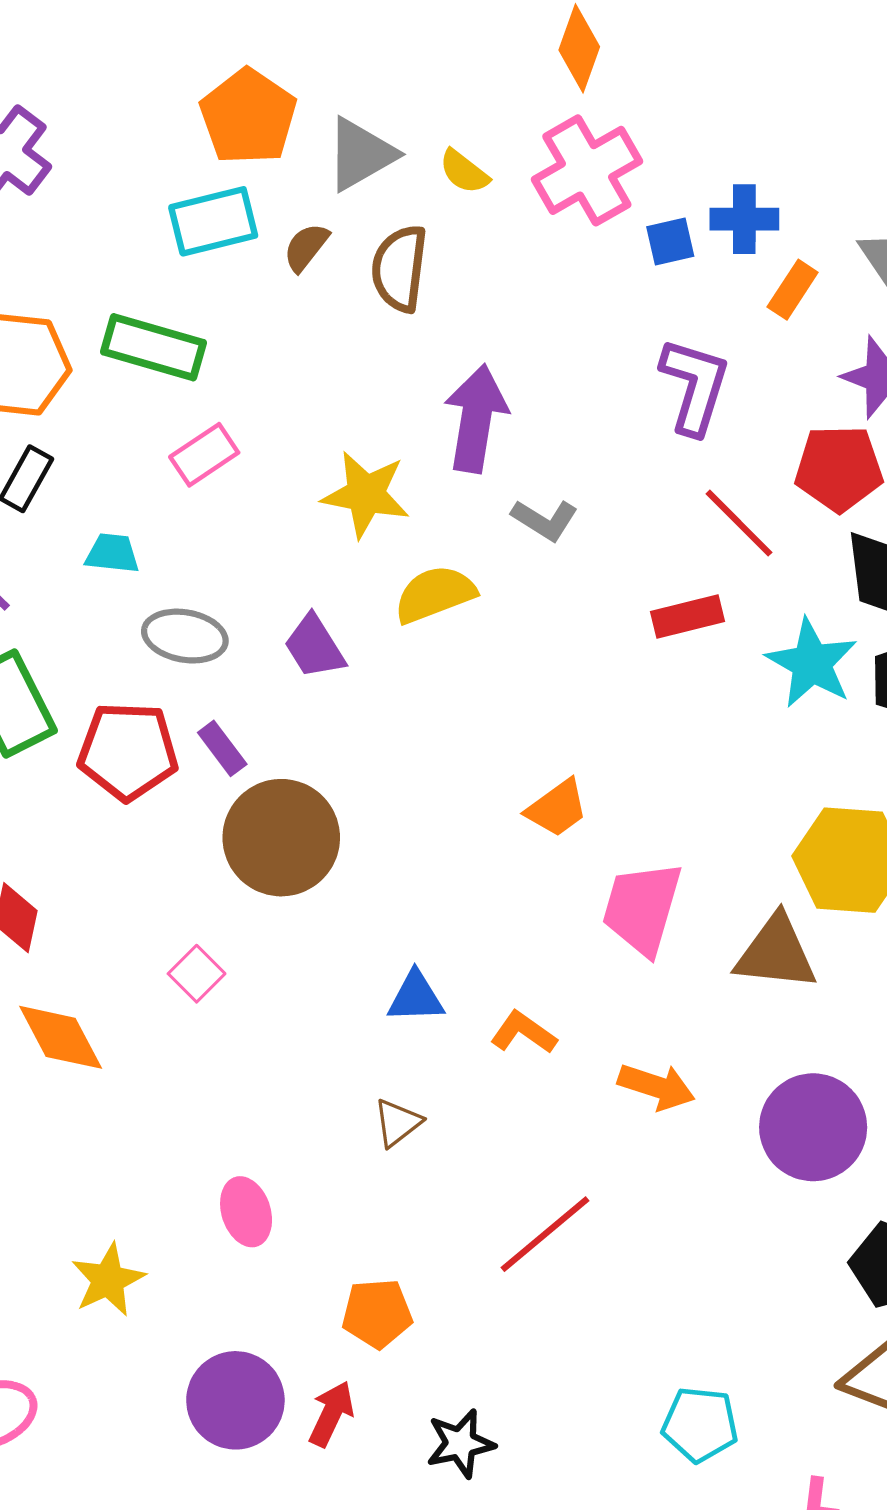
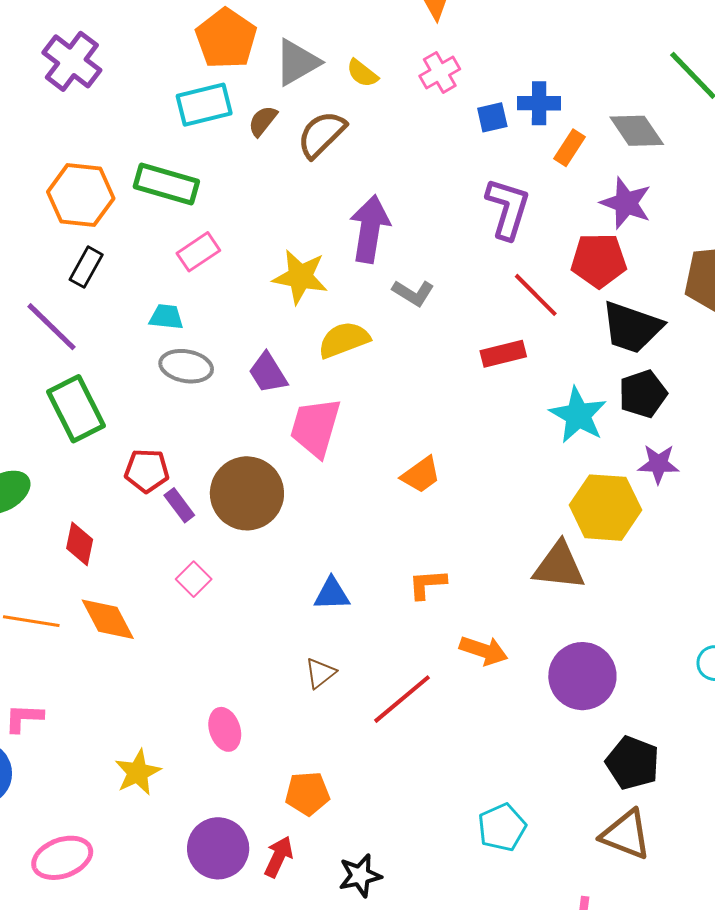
pink cross: (587, 170) -> (440, 72), size x0.6
brown semicircle: (399, 268) -> (322, 134), turned 38
cyan trapezoid: (112, 553) -> (166, 317), moved
cyan star: (812, 663) -> (578, 415), moved
purple rectangle: (222, 748) -> (179, 505), moved
red pentagon: (128, 751) -> (147, 471), moved, size x0.7
pink trapezoid: (642, 908) -> (315, 427), moved
orange L-shape: (523, 1033) -> (427, 584), moved, turned -39
red line: (545, 1234) -> (402, 699), moved
cyan pentagon: (700, 1424) -> (502, 827), moved, turned -30

